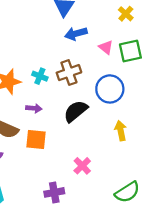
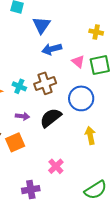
yellow cross: (126, 14) -> (96, 32), turned -32
purple arrow: (34, 108) -> (23, 116), moved
orange square: (36, 139) -> (15, 142), turned -30

